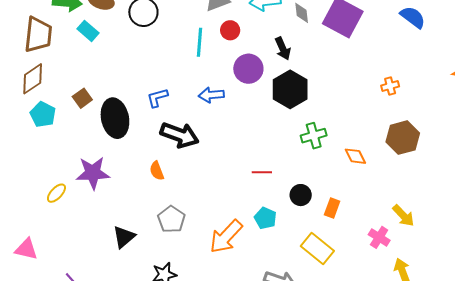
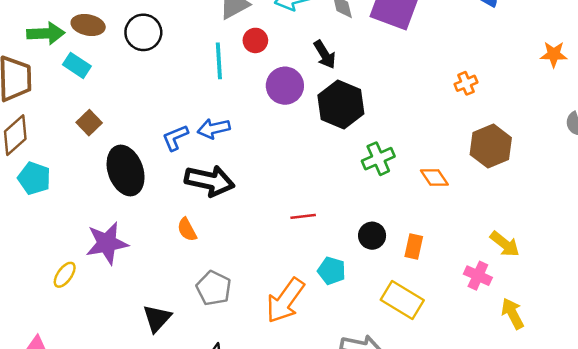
blue arrow: (211, 95) -> (214, 129), moved
brown square: (82, 98) -> (89, 123), moved
red line: (262, 172) -> (303, 216), moved

